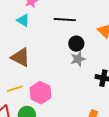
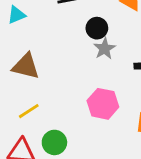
cyan triangle: (23, 20) -> (16, 15), turned -40
pink hexagon: (40, 93) -> (103, 104), moved

